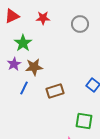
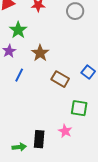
brown star: (34, 67) -> (40, 53), moved, turned -30
brown rectangle: (55, 91) -> (60, 79), moved, turned 48

